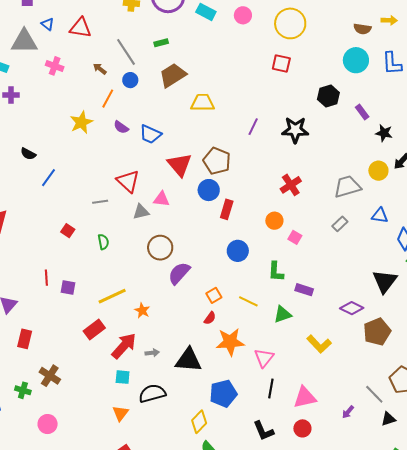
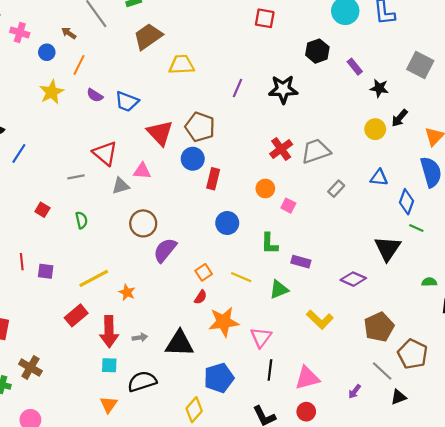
blue circle: (130, 80) -> (47, 52), moved
gray trapezoid: (347, 187) -> (316, 151), moved
brown pentagon: (377, 332) -> (379, 327), moved
red arrow: (124, 346) -> (109, 331), turned 140

